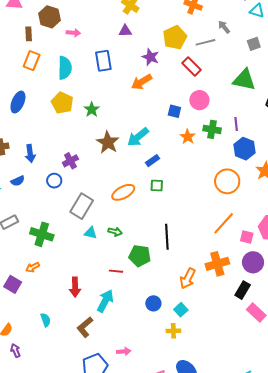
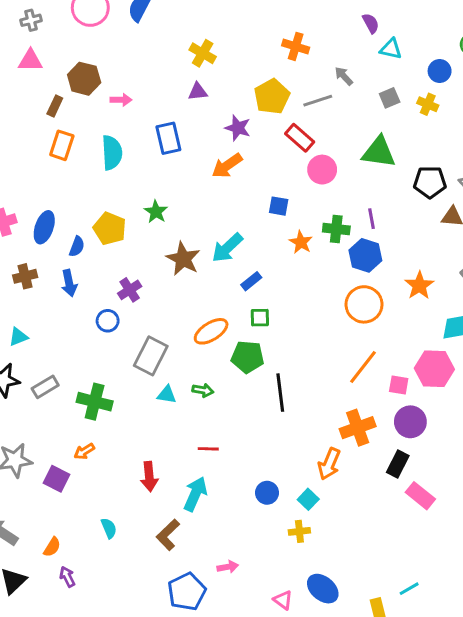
brown rectangle: (29, 34) -> (55, 106), turned 32
pink circle: (199, 100) -> (322, 170), moved
blue ellipse: (18, 102) -> (44, 227), moved
yellow pentagon: (62, 103) -> (110, 229), moved
blue hexagon: (244, 149) -> (365, 255), moved
blue semicircle: (18, 181) -> (77, 247), moved, turned -40
green pentagon: (140, 256) -> (248, 357), moved
orange arrow: (188, 278) -> (329, 464), moved

